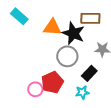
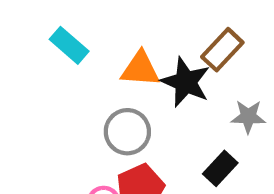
brown rectangle: (90, 18) -> (222, 50), turned -48
gray circle: (67, 56) -> (127, 132), moved

